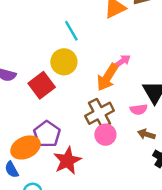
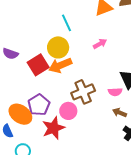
pink arrow: (122, 61) -> (100, 44), moved
orange arrow: (107, 77) -> (60, 65), moved, turned 30
pink circle: (105, 135) -> (68, 111), moved
orange ellipse: (25, 147) -> (20, 114), turned 55

